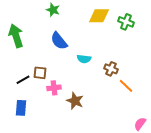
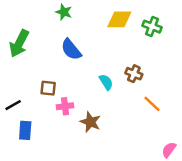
green arrow: (16, 36) -> (19, 43), turned -135
cyan semicircle: (84, 59) -> (106, 82), moved, turned -128
brown cross: (111, 69) -> (134, 74), moved
black line: (23, 80) -> (13, 105), moved

